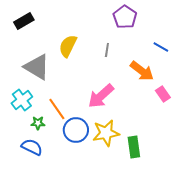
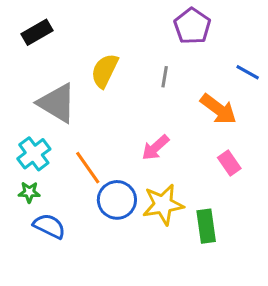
pink rectangle: (163, 94) -> (229, 163), moved
pink arrow: (101, 96) -> (155, 148), size x0.7
green star: (38, 123) -> (29, 192), moved

